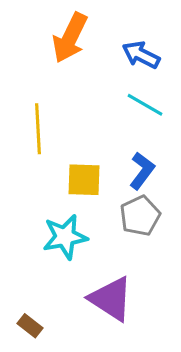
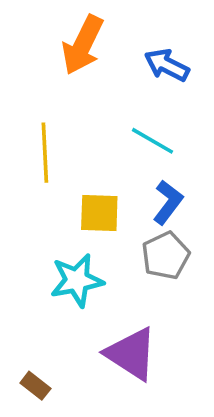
cyan line: (145, 105) -> (153, 141), moved

